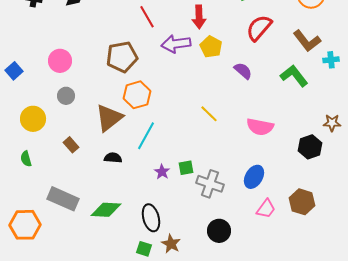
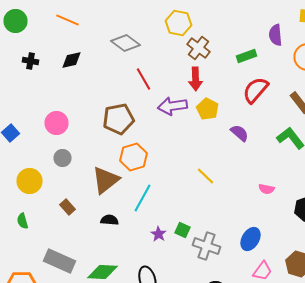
pink semicircle: (260, 127) -> (266, 189), moved, size x0.6
green square: (186, 168) -> (182, 230), turned 35

